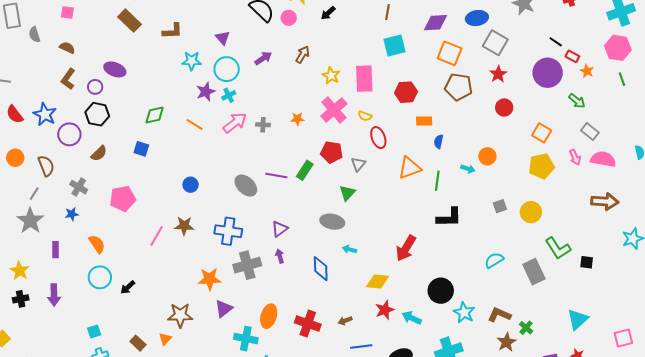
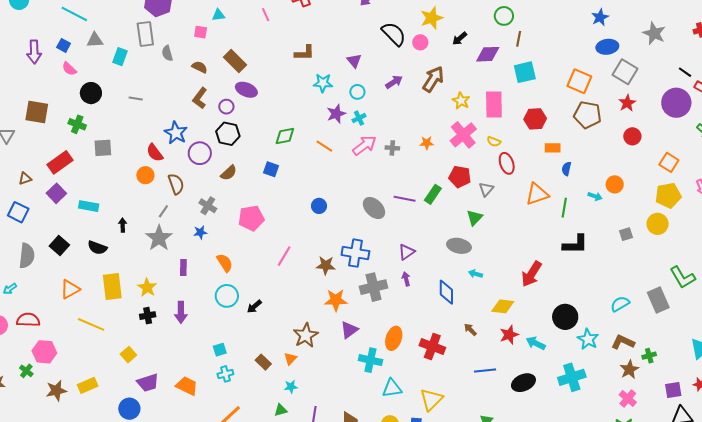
brown rectangle: (130, 21) -> (235, 61), moved
purple diamond: (436, 23) -> (488, 54), moved
brown arrow: (303, 55) -> (433, 79), size x1.5
cyan circle: (227, 69) -> (357, 92), size x0.6
red semicircle: (15, 114) -> (155, 153), moved
yellow circle: (531, 212) -> (658, 224), moved
brown star: (184, 226) -> (326, 265), moved
cyan semicircle: (494, 260) -> (620, 304), moved
brown star: (180, 315) -> (306, 335), turned -30
brown arrow: (345, 321) -> (470, 330), moved, turned 64
green cross: (526, 328) -> (649, 356), turned 32

